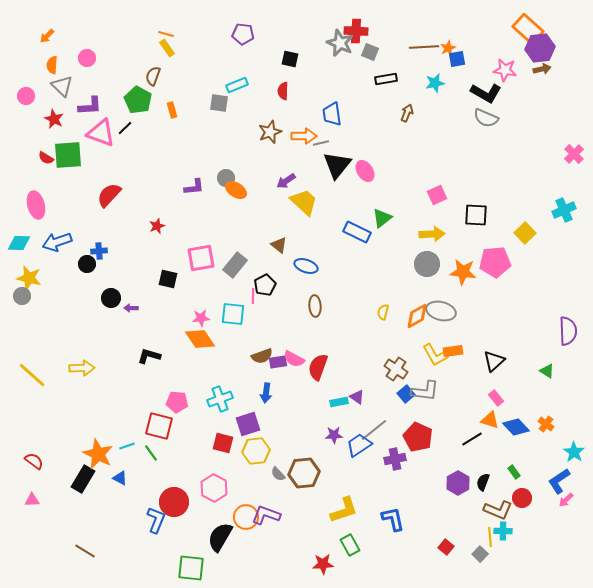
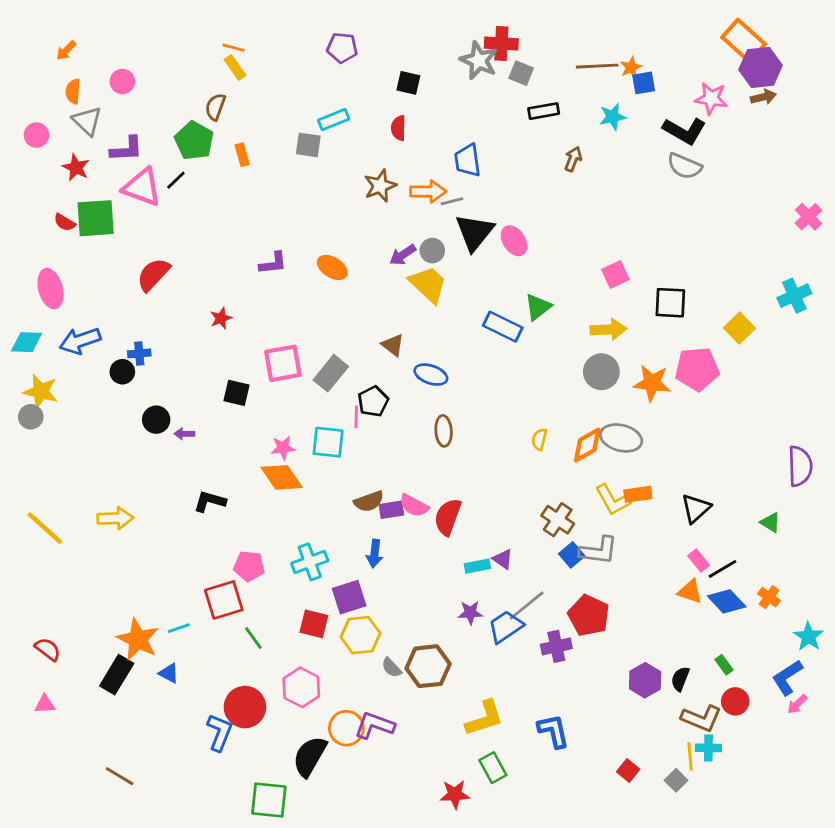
gray circle: (226, 178) -> (432, 251), moved
red square: (159, 426) -> (224, 600), turned -32
black line: (472, 439) -> (723, 569), moved
green line: (151, 453) -> (253, 638), moved

